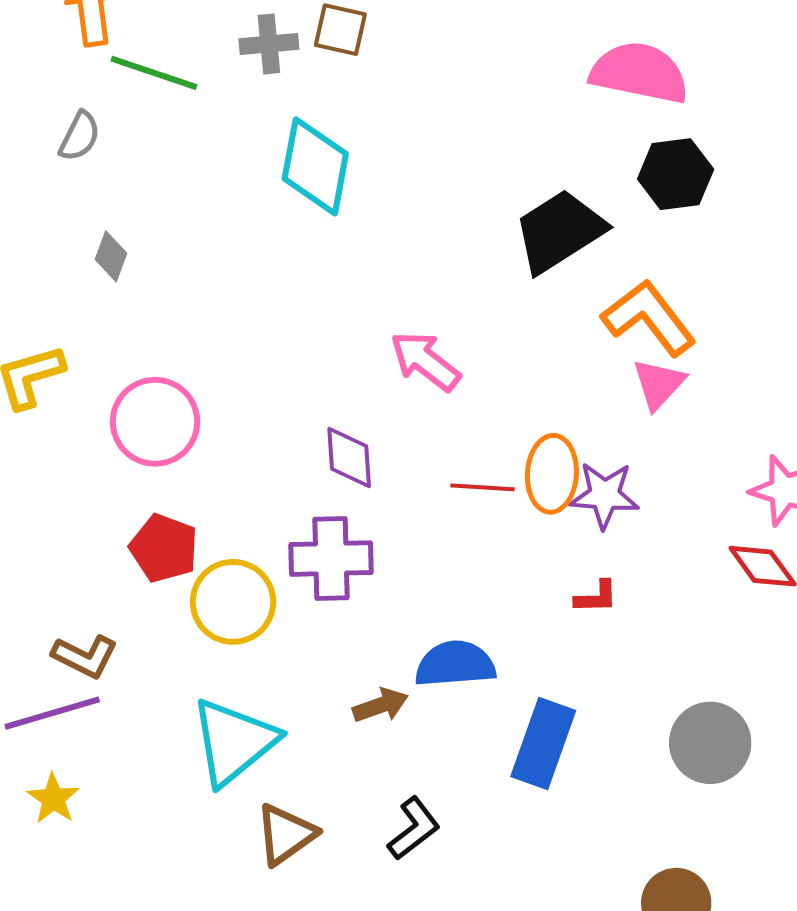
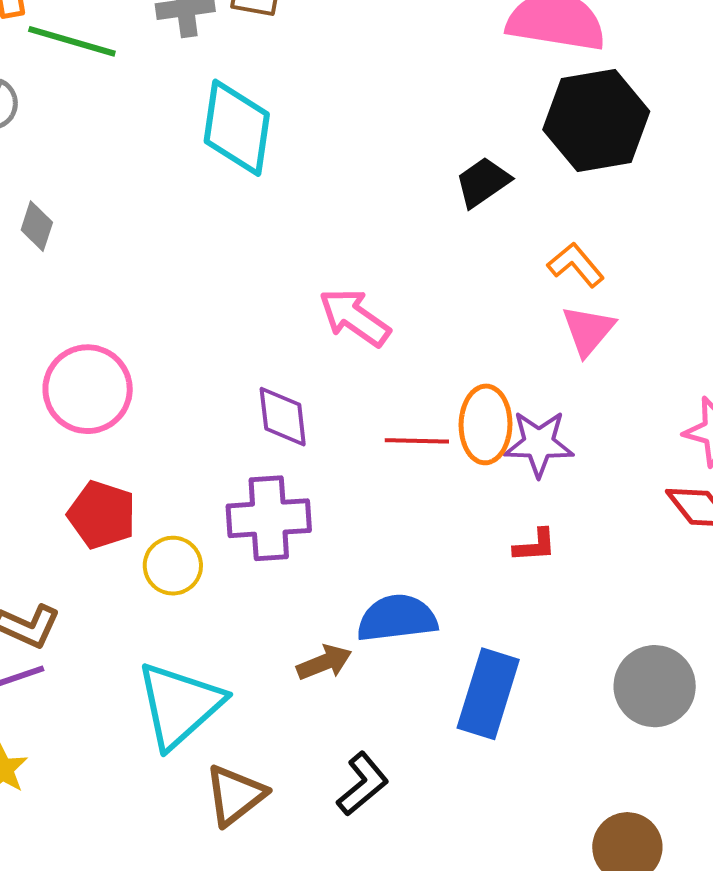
black hexagon: (676, 174) -> (596, 121), size x1.4
black trapezoid: (559, 231) -> (483, 182), size x0.6
orange L-shape: (649, 318) -> (576, 265), size x0.6
yellow circle: (233, 602) -> (173, 566), size x0.7

